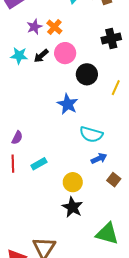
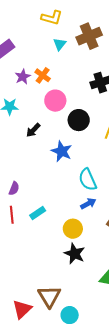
black arrow: (41, 56) -> (33, 130), moved
cyan semicircle: (91, 134) -> (88, 180), turned 55
blue arrow: (99, 158) -> (88, 204), moved

